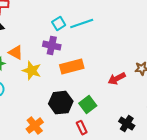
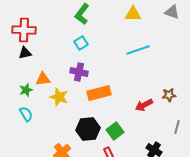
cyan square: (59, 24) -> (81, 43), moved
cyan line: (82, 24) -> (138, 50), moved
orange triangle: (16, 53) -> (43, 79), turned -35

